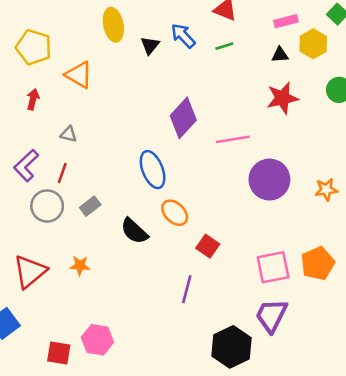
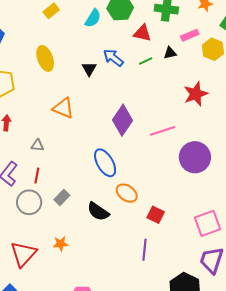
yellow ellipse: (113, 25) -> (45, 58), moved
black triangle: (280, 55) -> (170, 53), moved
orange triangle: (79, 75) -> (63, 108), moved

